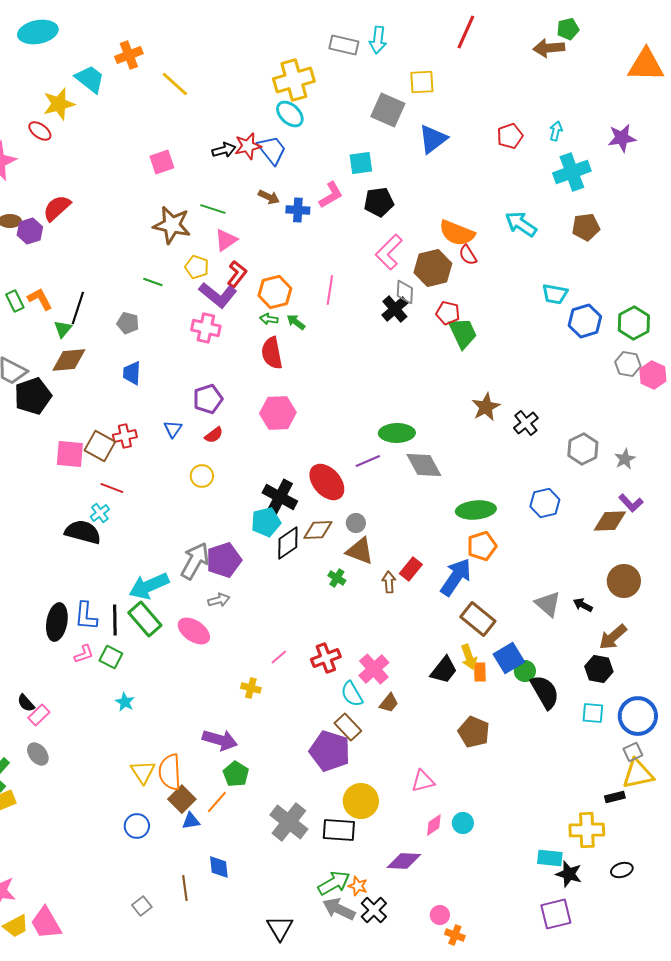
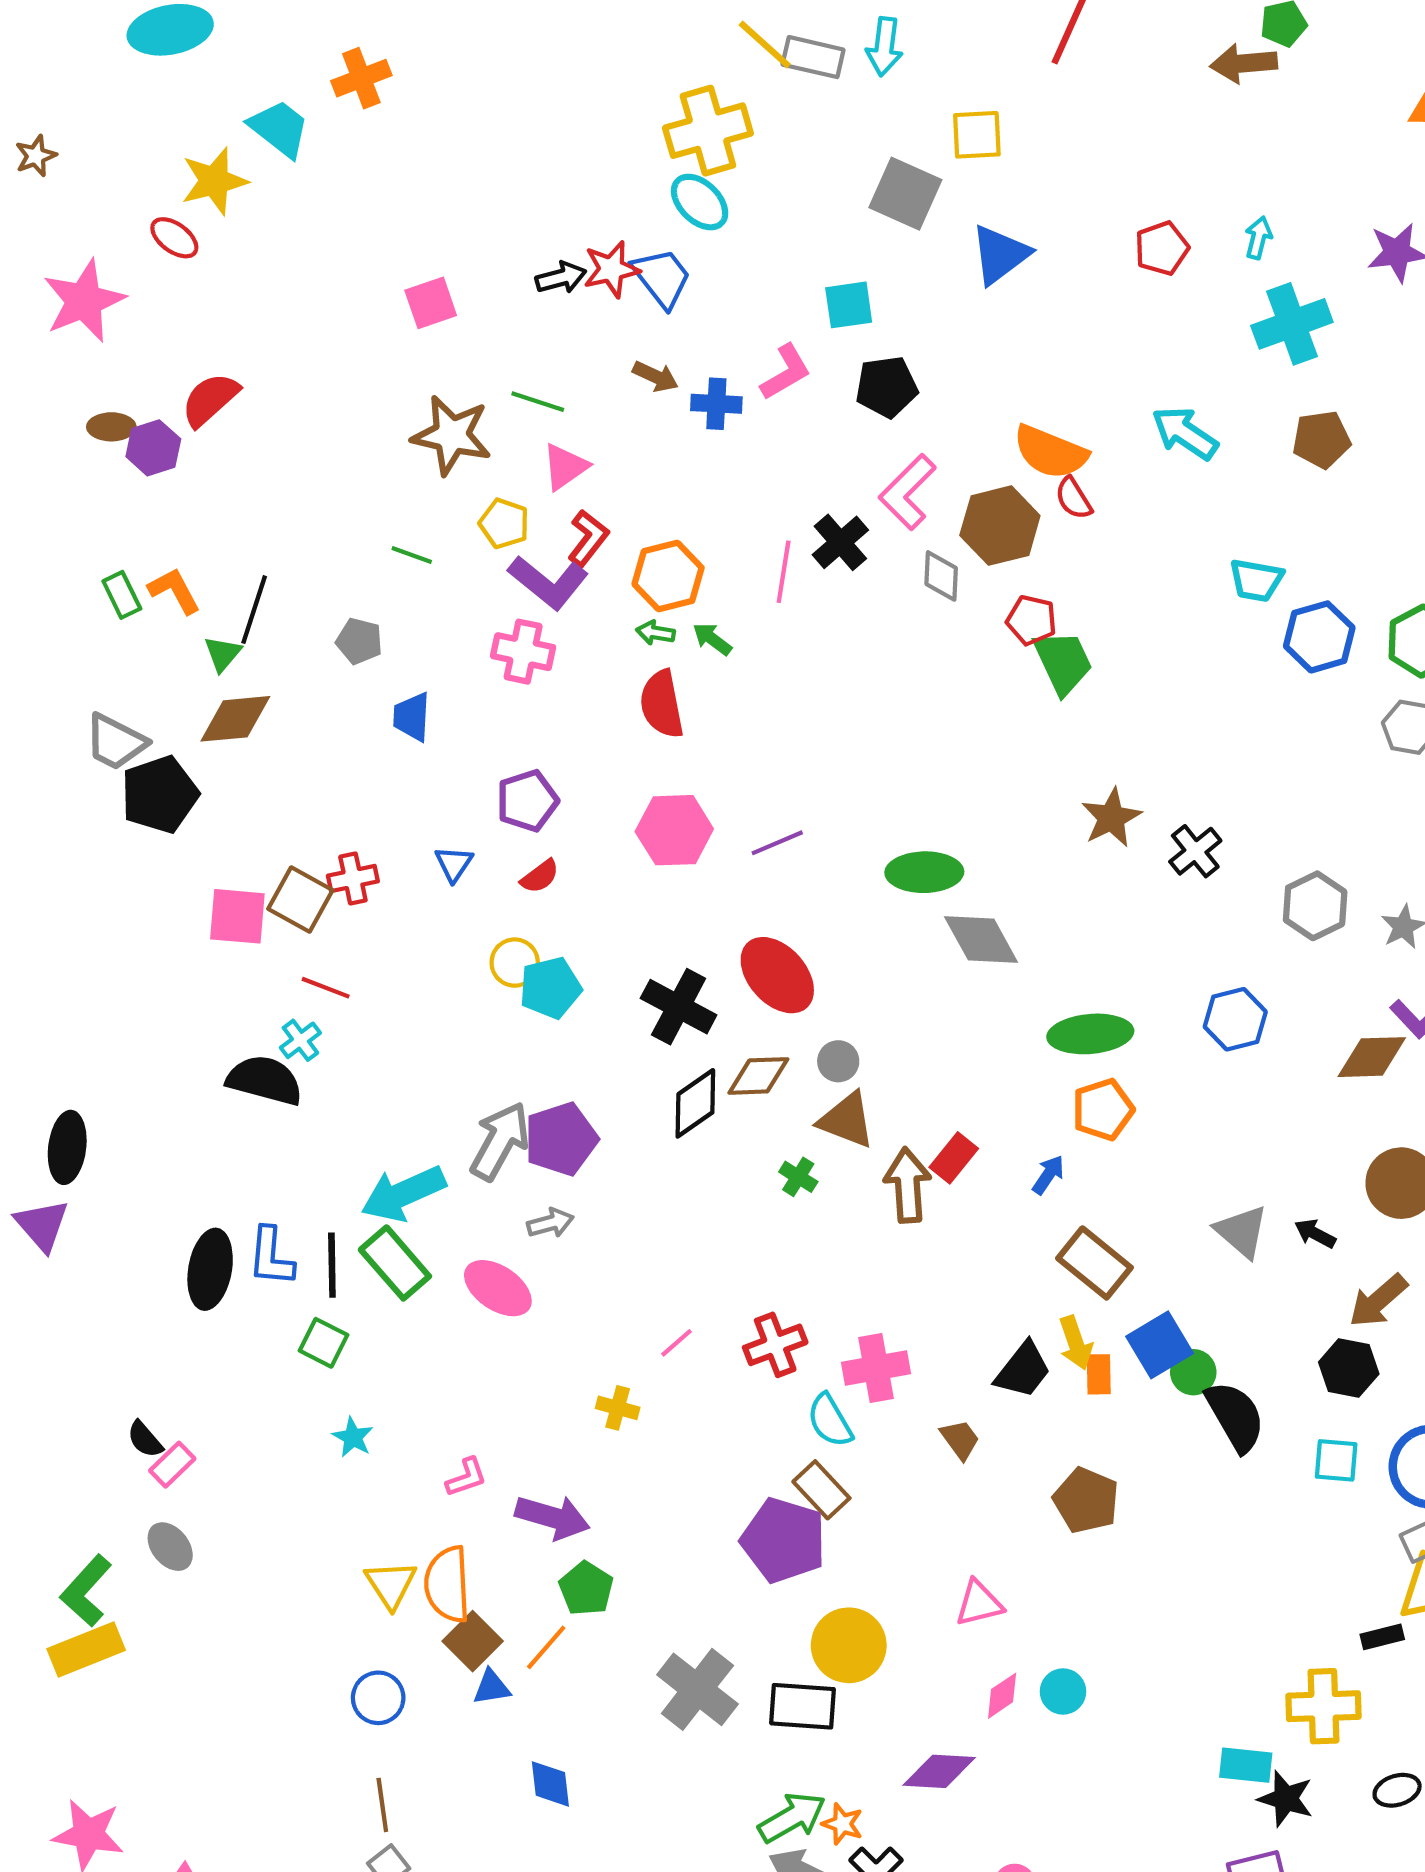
yellow line: (175, 84) -> (765, 44), moved
black cross: (395, 309) -> (840, 542), moved
blue trapezoid: (132, 373) -> (412, 717), moved
purple line: (368, 461) -> (777, 843), moved
cyan pentagon: (266, 522) -> (550, 988), moved
blue arrow: (456, 577) -> (1048, 1175), size x0.5
brown arrow: (389, 582) -> (908, 1185), size x1.6
pink L-shape: (84, 654) -> (466, 1477), moved
pink cross: (374, 669) -> (876, 1368), turned 32
brown trapezoid: (389, 703) -> (960, 1439), moved, turned -75
brown line: (185, 888) -> (382, 1805), moved

